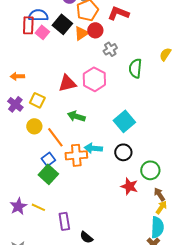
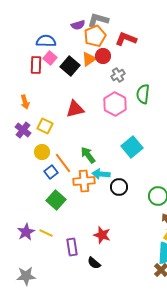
black square: (62, 24) -> (70, 66), moved
red rectangle: (28, 25) -> (36, 65), moved
orange arrow: (17, 76) -> (25, 102), turned -104
pink hexagon: (94, 79) -> (115, 104), moved
green arrow: (76, 116) -> (88, 155), moved, turned 36
black circle: (123, 152) -> (119, 187), moved
blue square: (48, 159) -> (51, 172), moved
red star: (129, 186) -> (102, 235), moved

